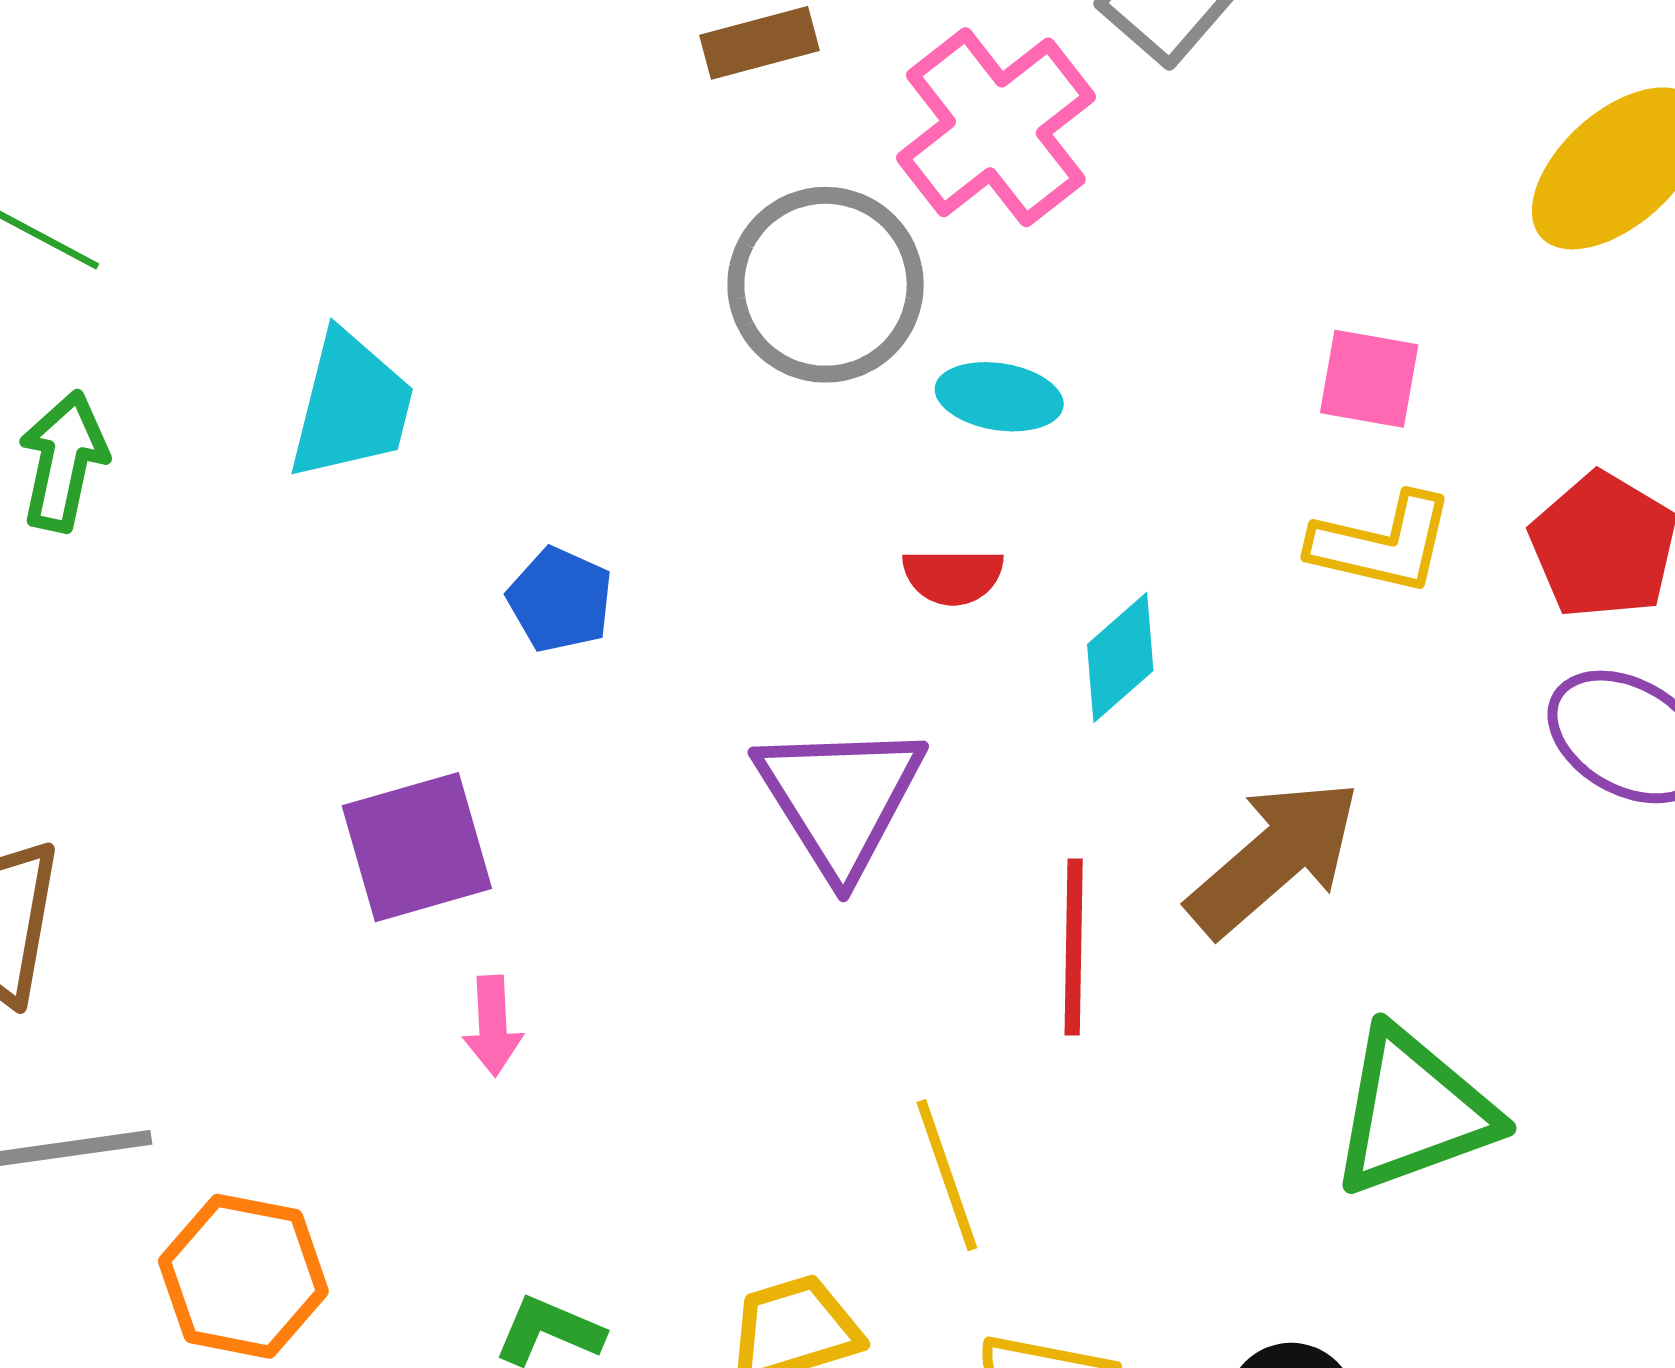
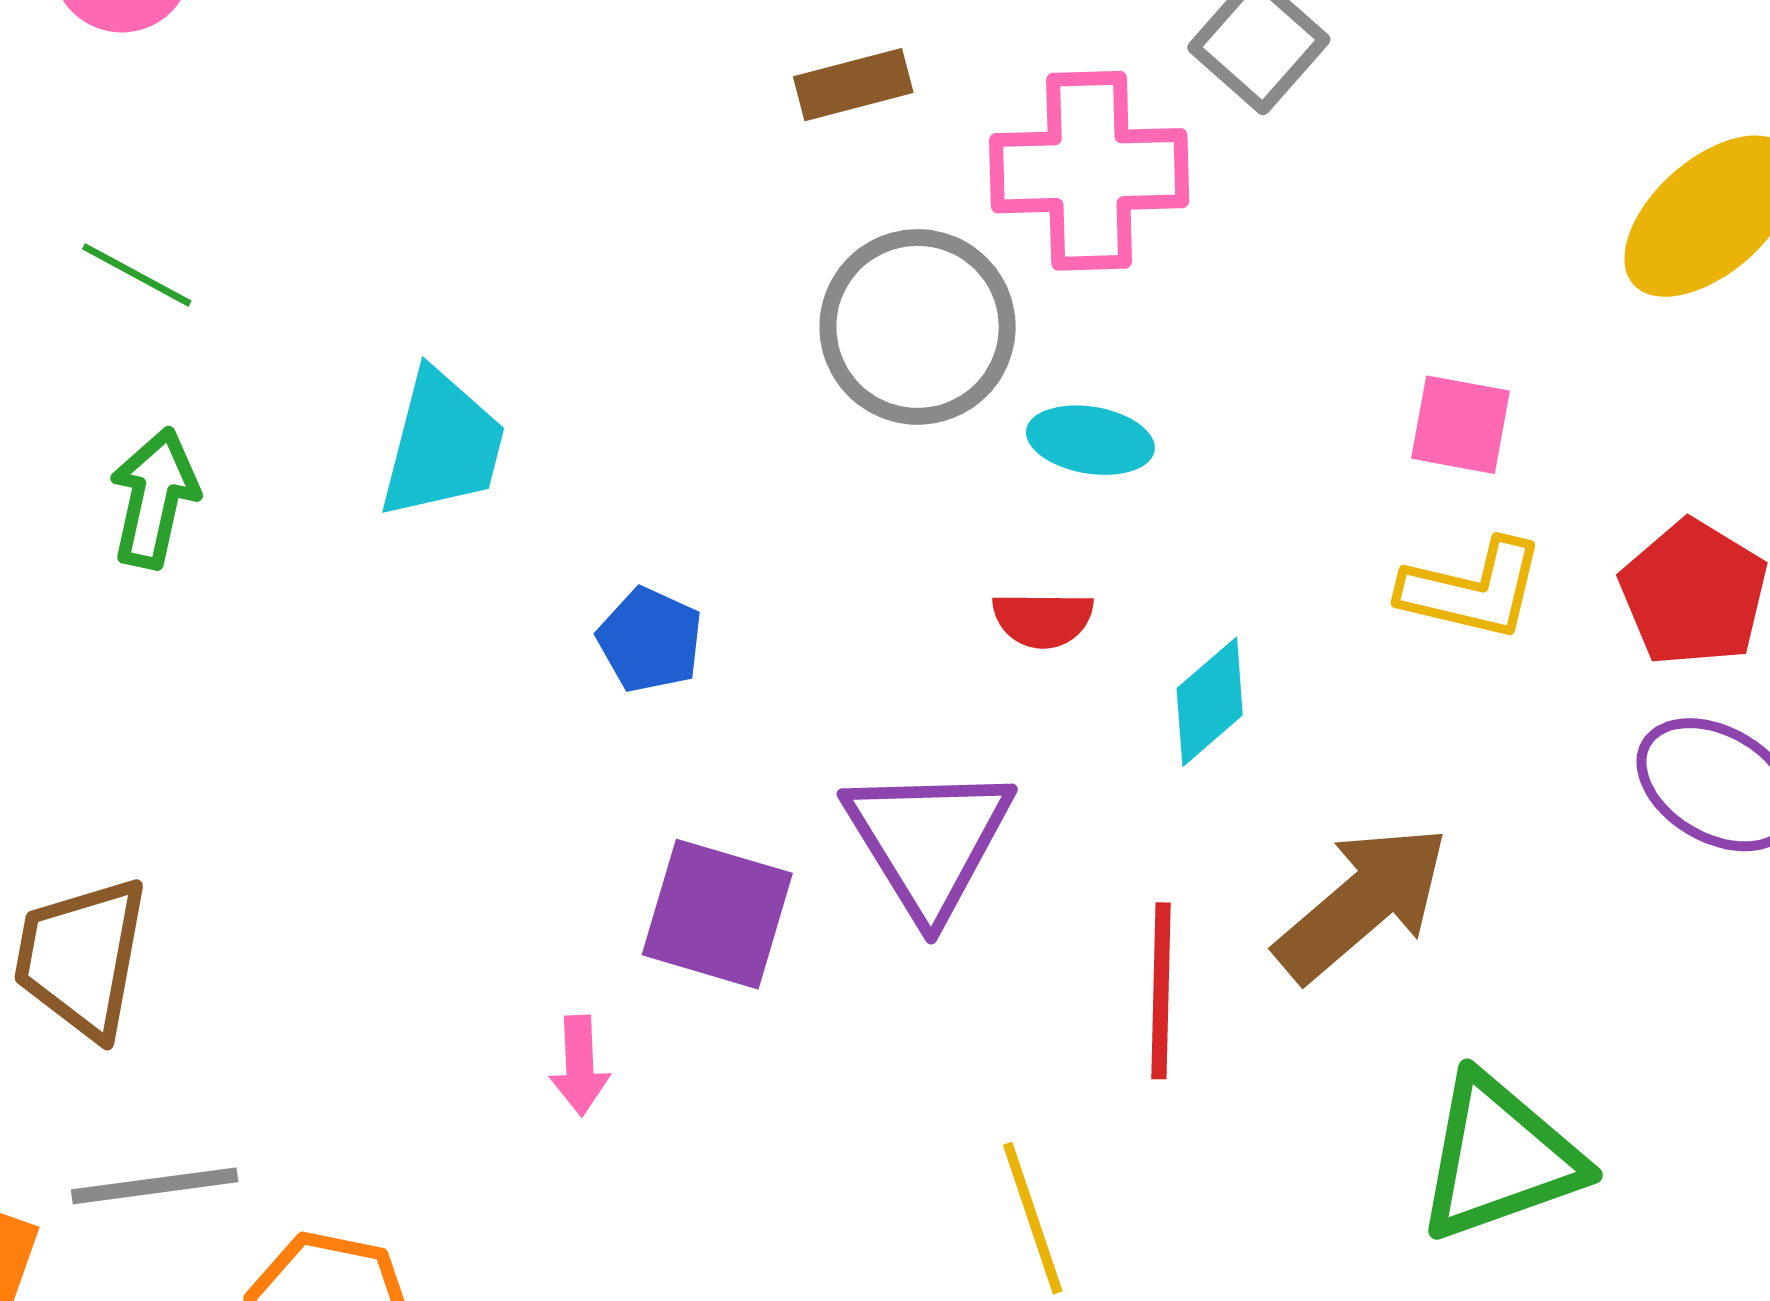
pink cross: (996, 127) -> (1089, 171), turned 36
purple square: (417, 847) -> (717, 914), moved, turned 32

